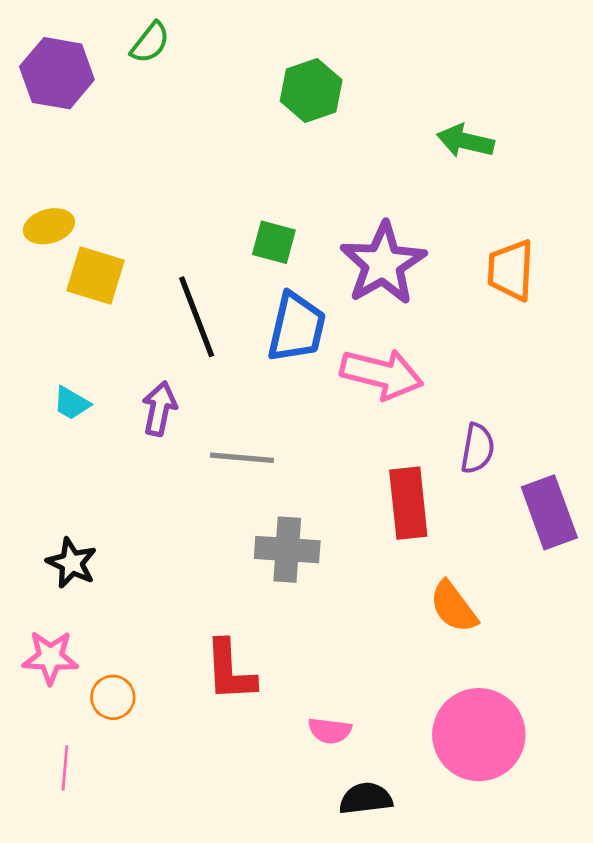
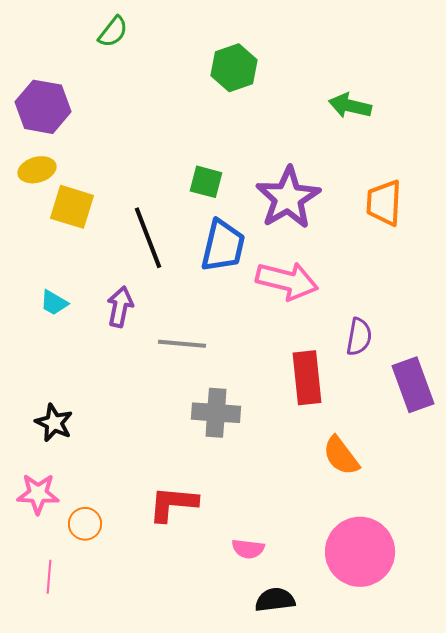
purple hexagon: (57, 73) -> (43, 107), moved
red L-shape: (230, 671) -> (173, 504), turned 98

